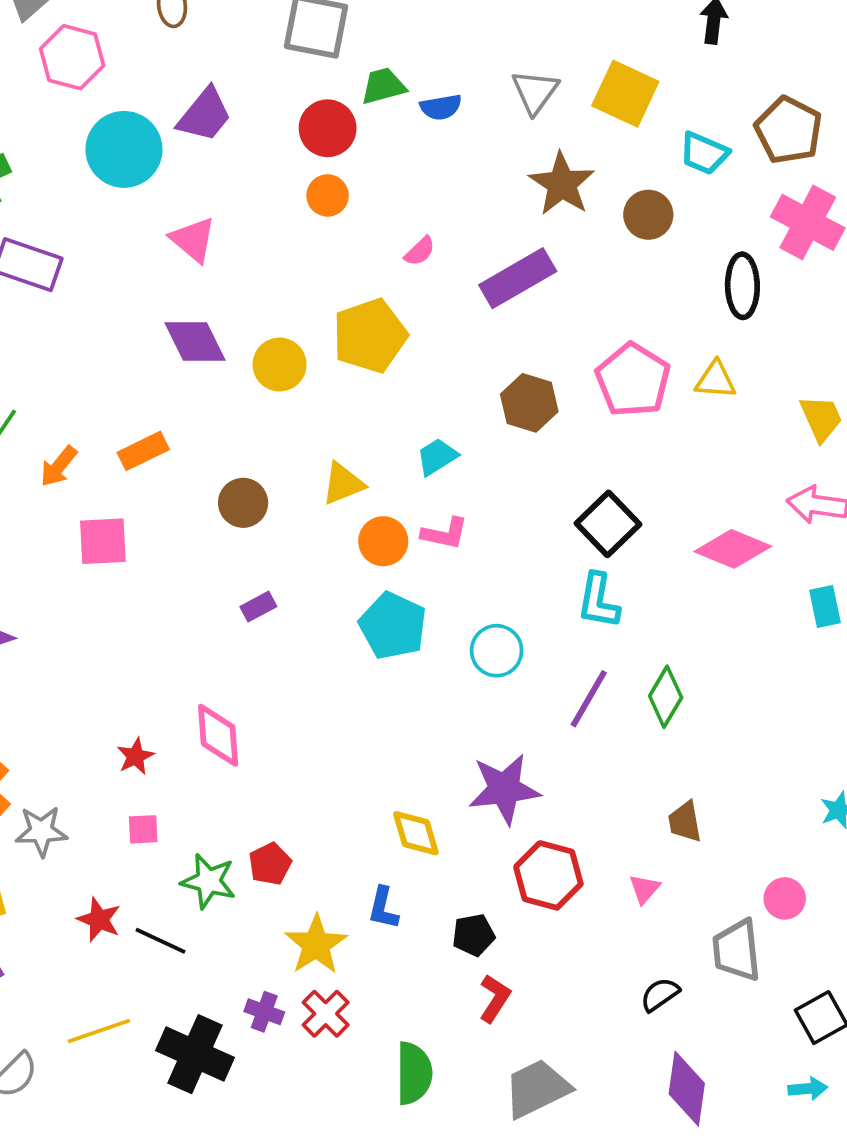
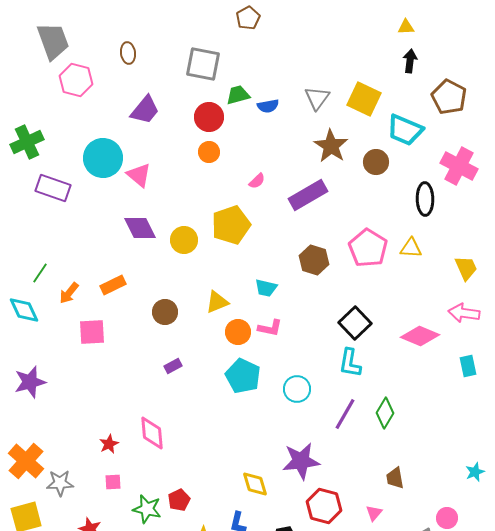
brown pentagon: (789, 130) -> (449, 97), moved
cyan circle: (124, 149) -> (103, 158), moved
cyan trapezoid: (704, 153) -> (405, 130), size x1.4
cyan trapezoid: (437, 457) -> (266, 288), turned -135

